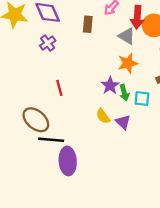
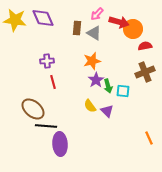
red arrow: (137, 17) -> (119, 22), turned -78
gray triangle: (127, 36) -> (94, 33), moved
purple cross: (48, 43) -> (47, 61), moved, turned 32
orange star: (128, 63) -> (92, 61), moved

